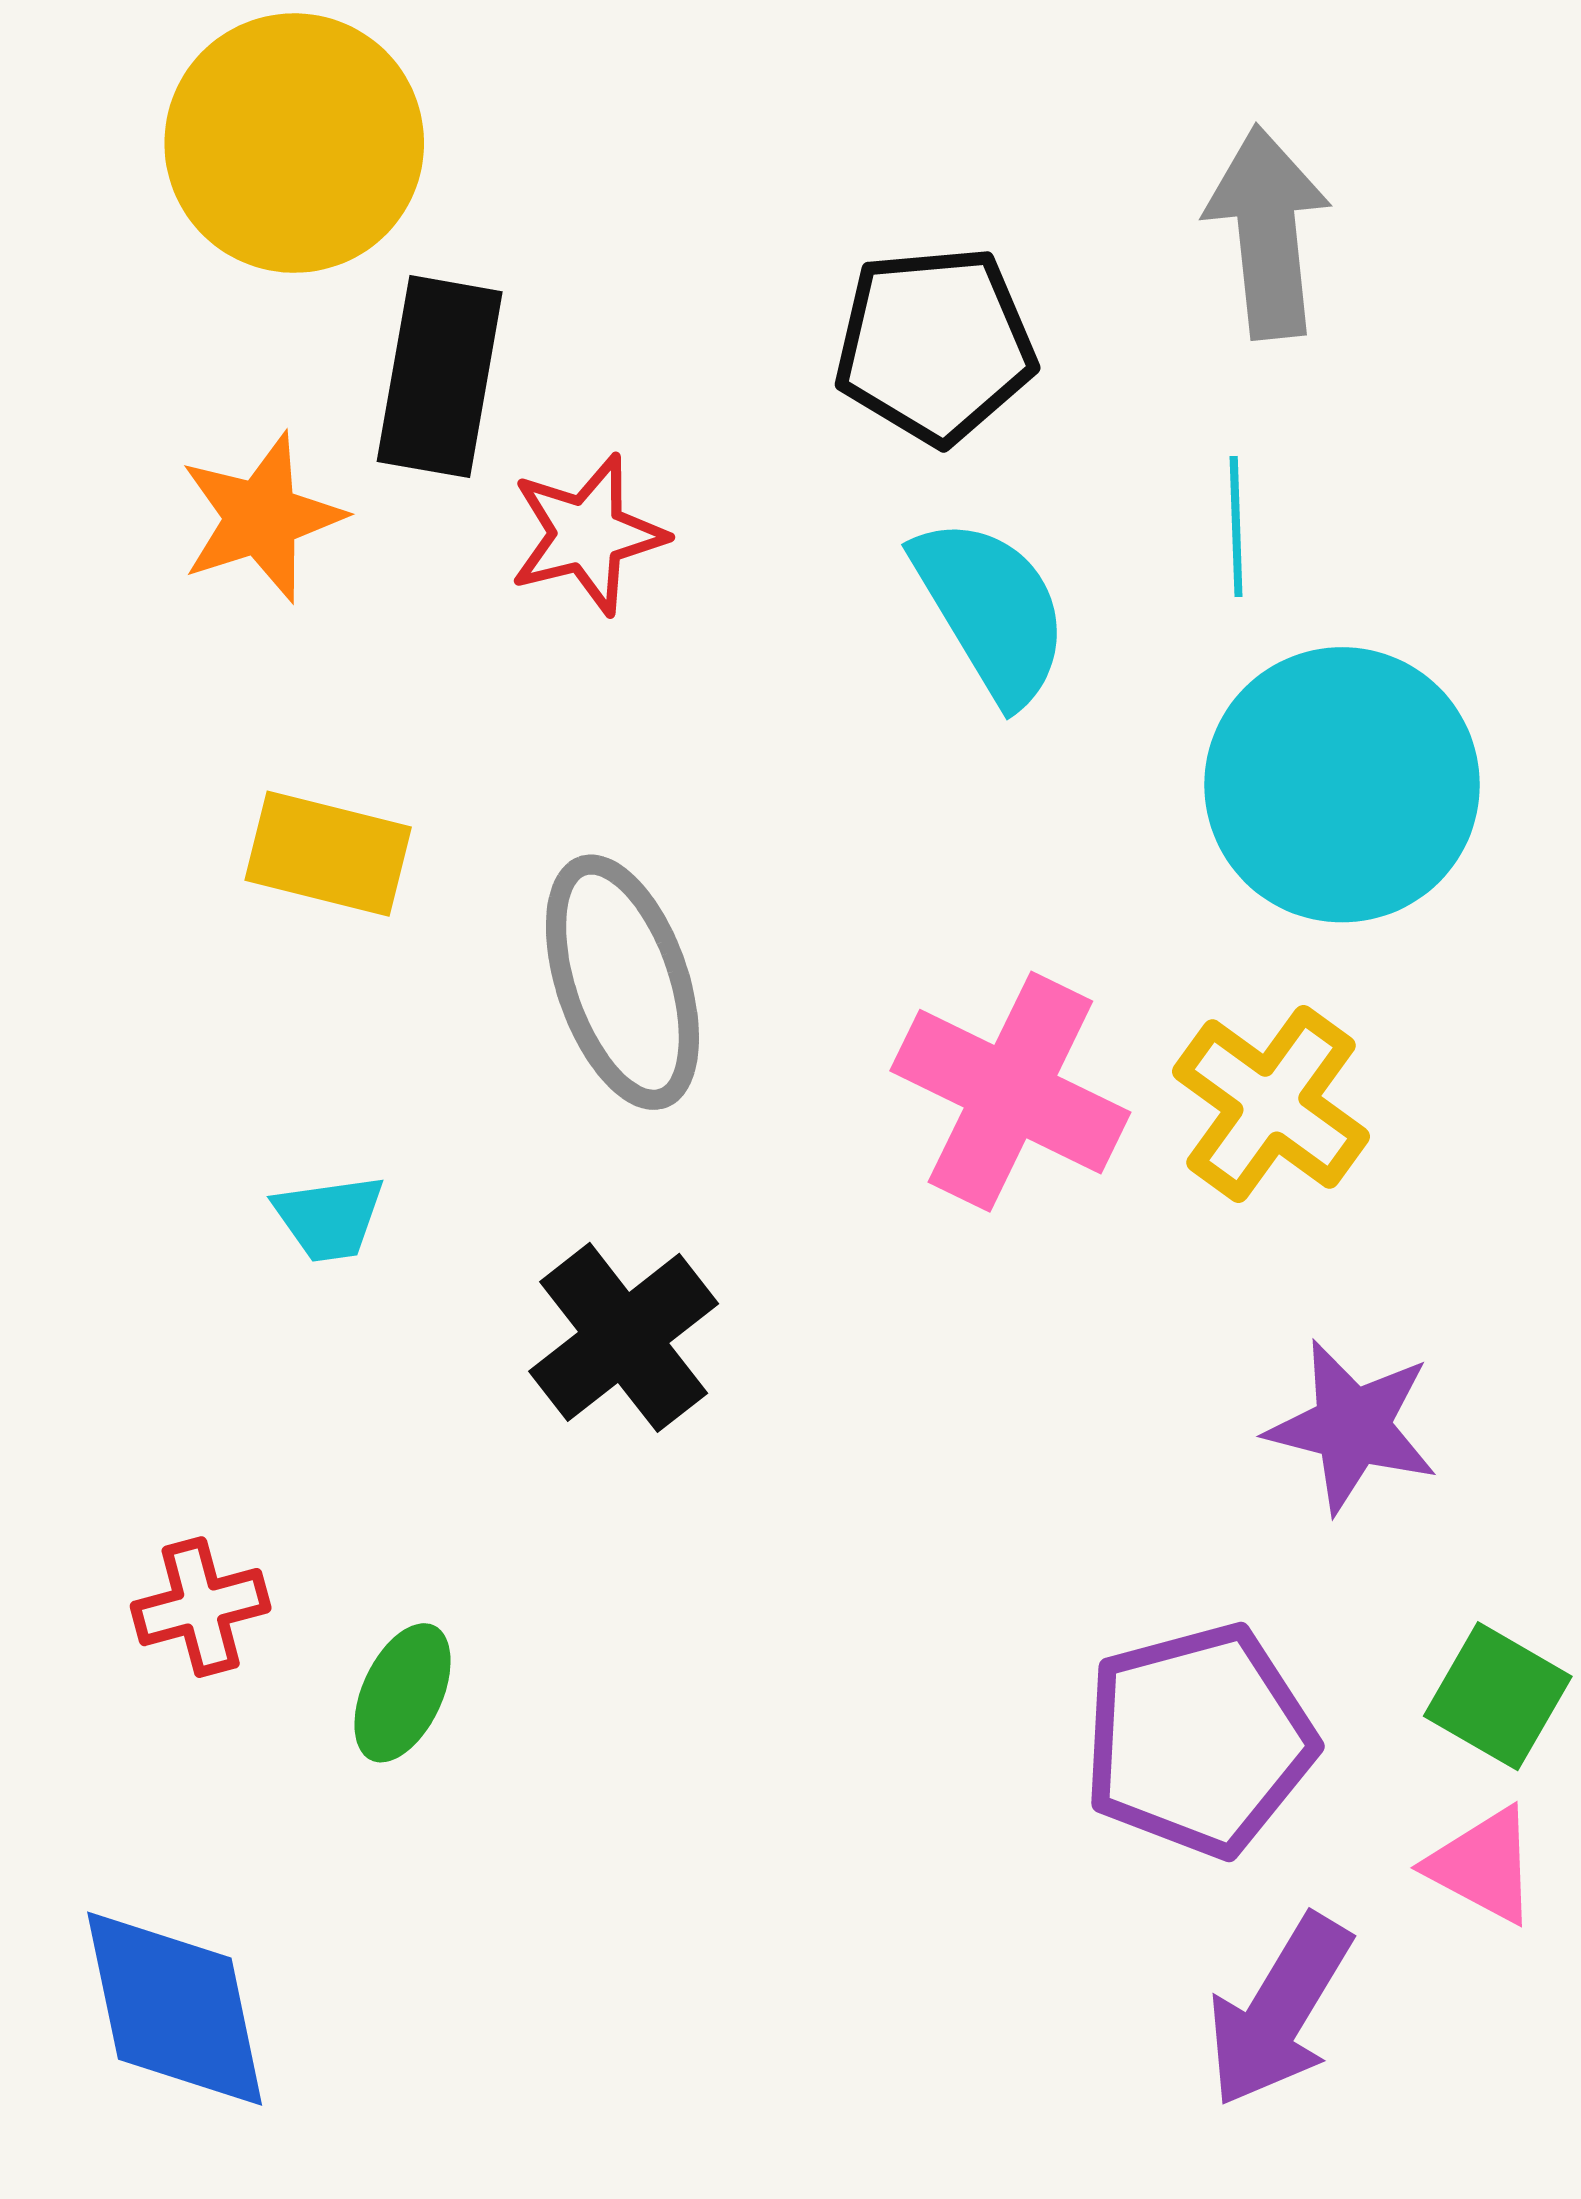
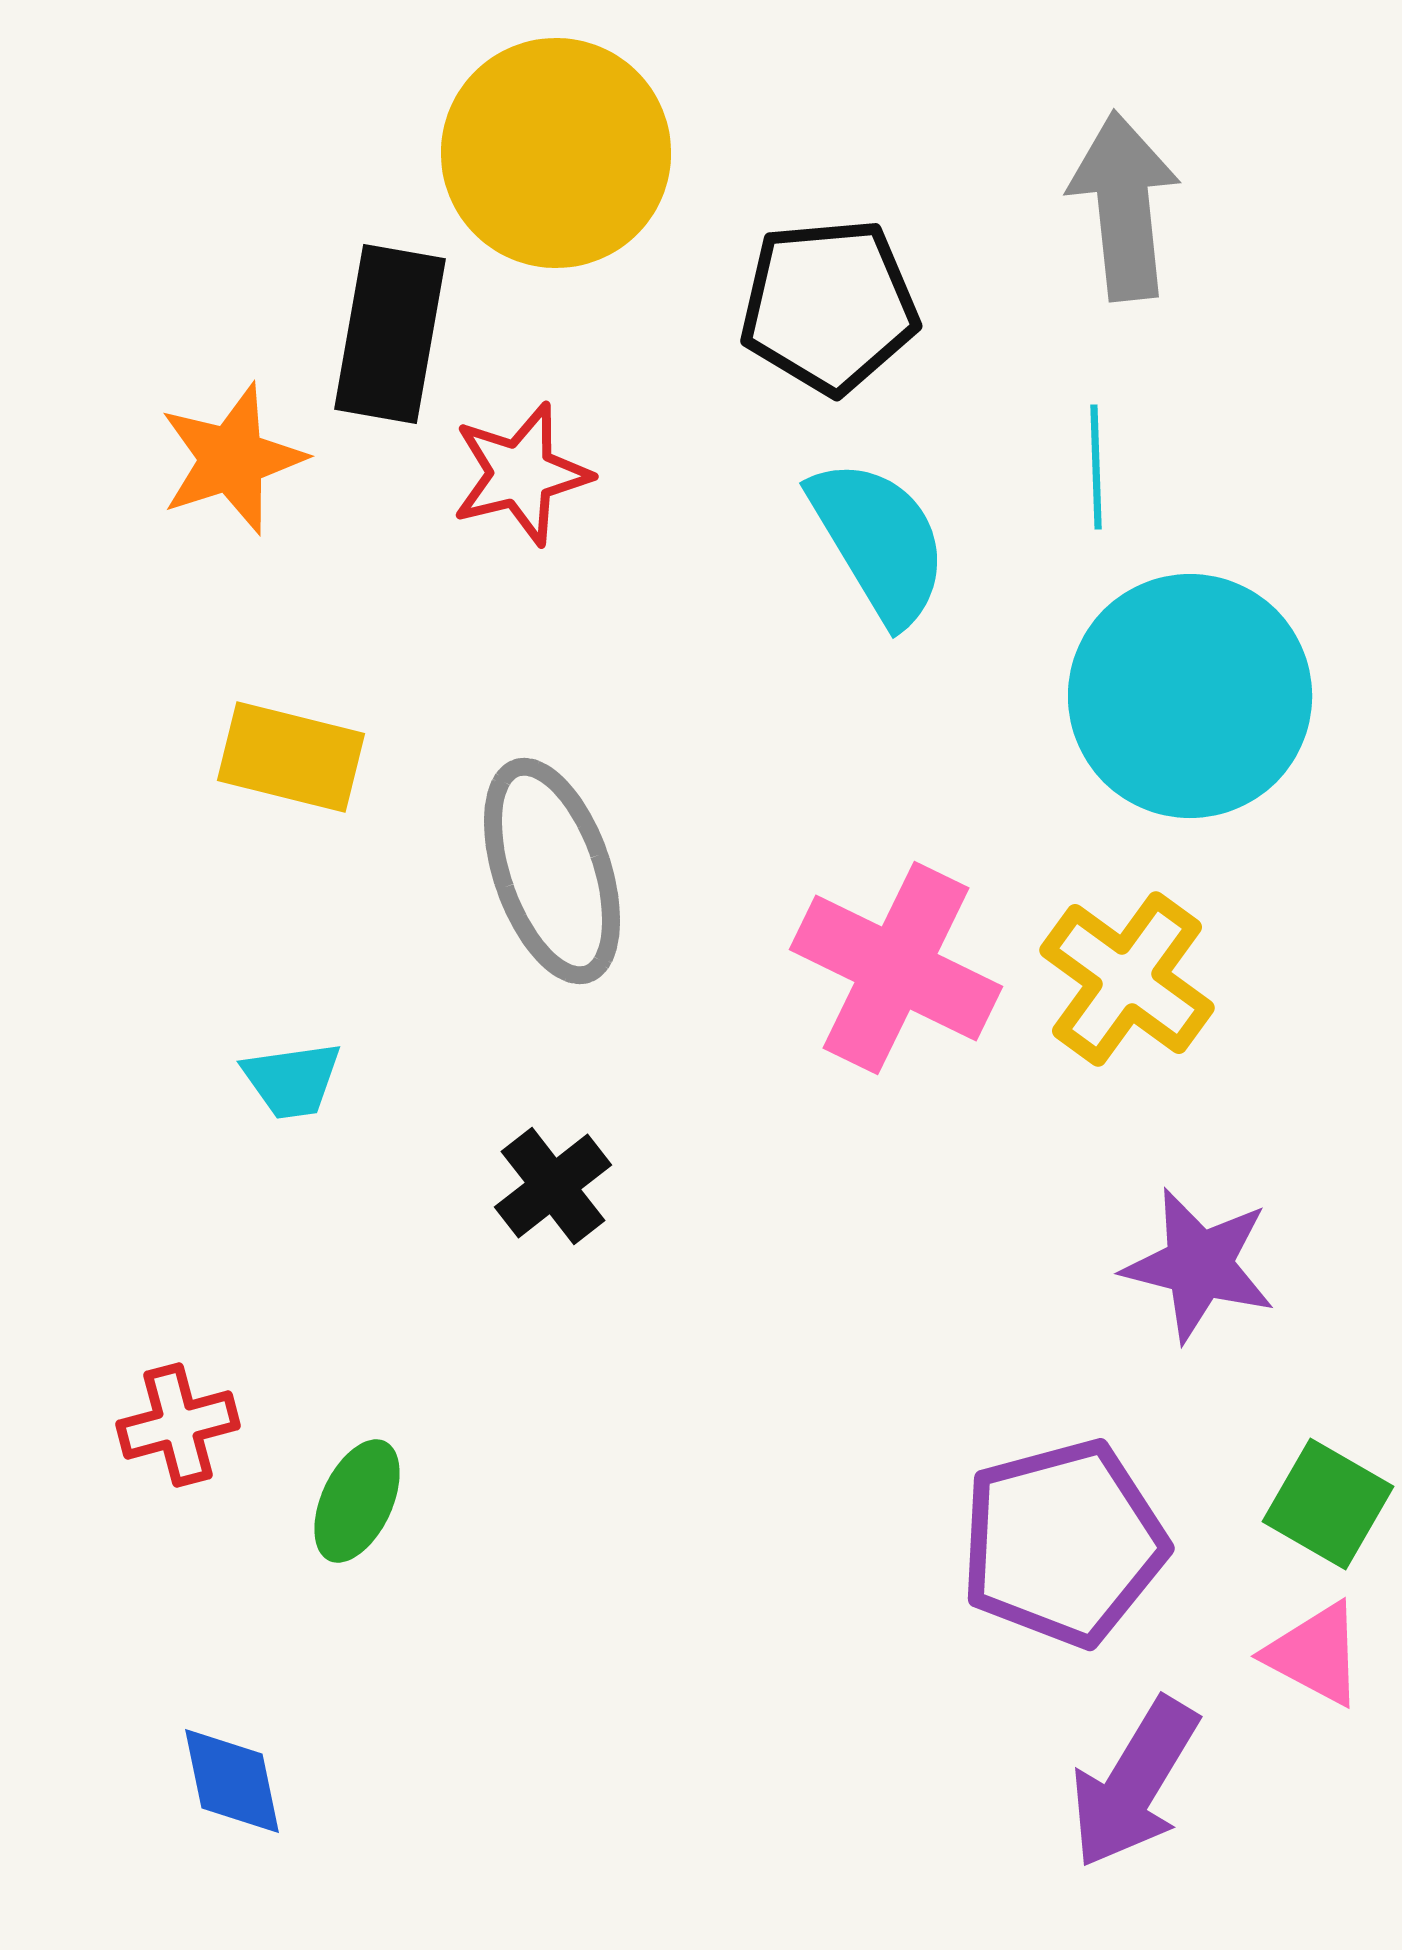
yellow circle: (294, 143) -> (556, 153), moved
black cross: (624, 1337) -> (553, 1186), size x0.7
blue diamond: (175, 2009) -> (232, 1781), moved, size x0.6

